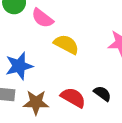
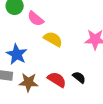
blue star: (19, 66) -> (17, 54), turned -30

